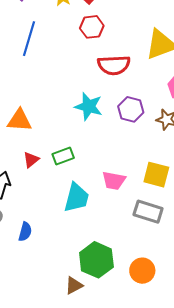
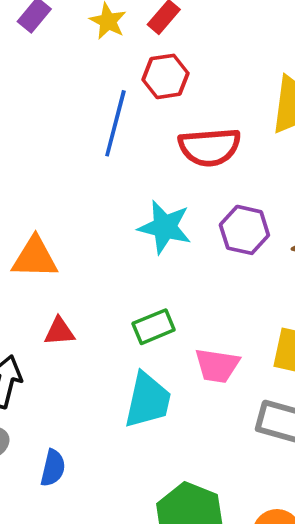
blue line: (29, 39) -> (115, 123), moved
green rectangle: (63, 156) -> (154, 327), moved
red triangle: (31, 160) -> (59, 331), turned 36

